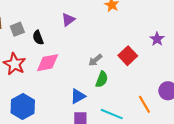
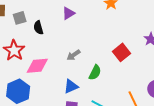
gray arrow: (95, 60) -> (74, 55), moved
pink diamond: (48, 63) -> (37, 66), moved

